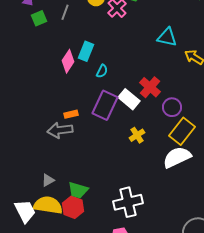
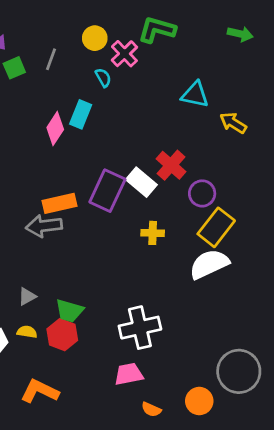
cyan semicircle: (102, 71) -> (103, 78), moved, turned -56
orange rectangle: (71, 114) -> (59, 203), size x1.6
yellow cross: (137, 135) -> (153, 233), turned 35
yellow semicircle: (48, 205) -> (27, 332), size x0.5

